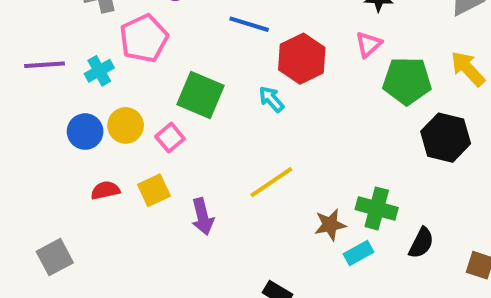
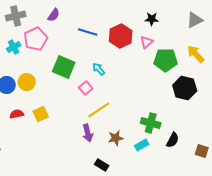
red hexagon: (302, 59) -> (121, 36), moved
cyan cross: (99, 71) -> (14, 47), moved
pink square: (170, 138) -> (86, 88), moved
purple arrow: (203, 217) -> (88, 133), moved
brown star: (330, 225) -> (116, 138), moved

